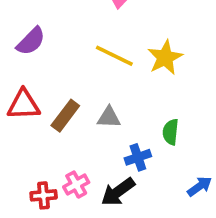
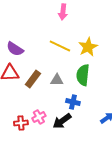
purple semicircle: (31, 41) -> (15, 49), moved, turned 78
green semicircle: (171, 132) -> (83, 75), moved, size x1.5
blue cross: (138, 157) -> (73, 102), turned 32

